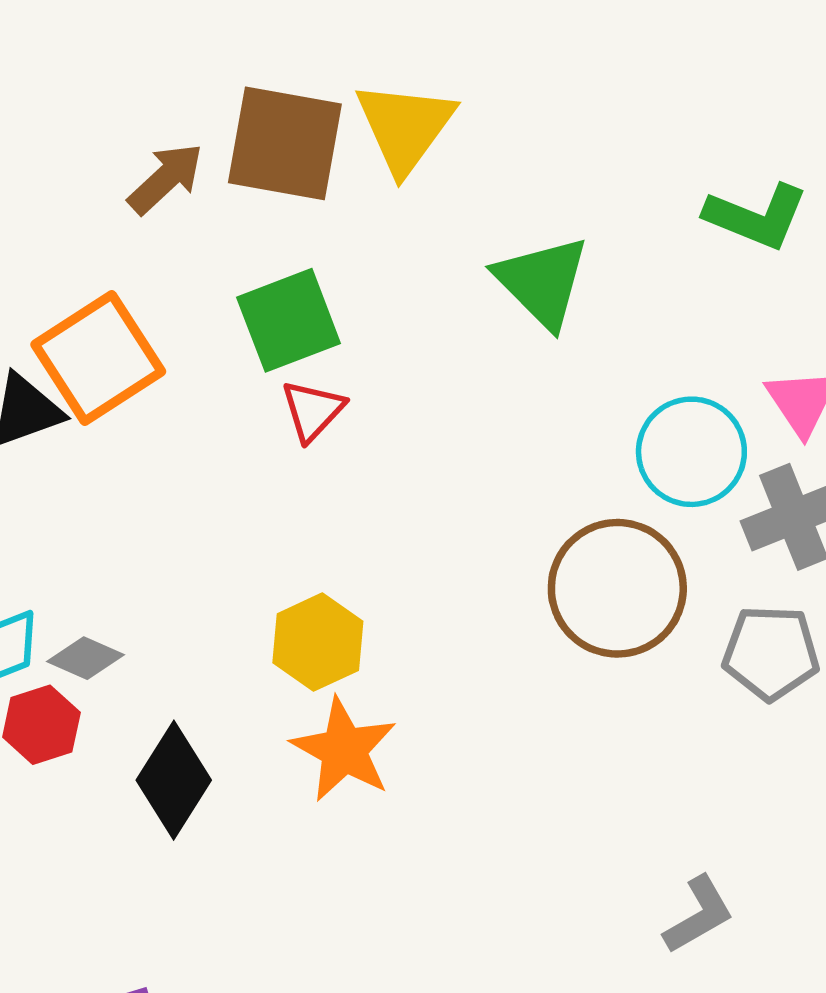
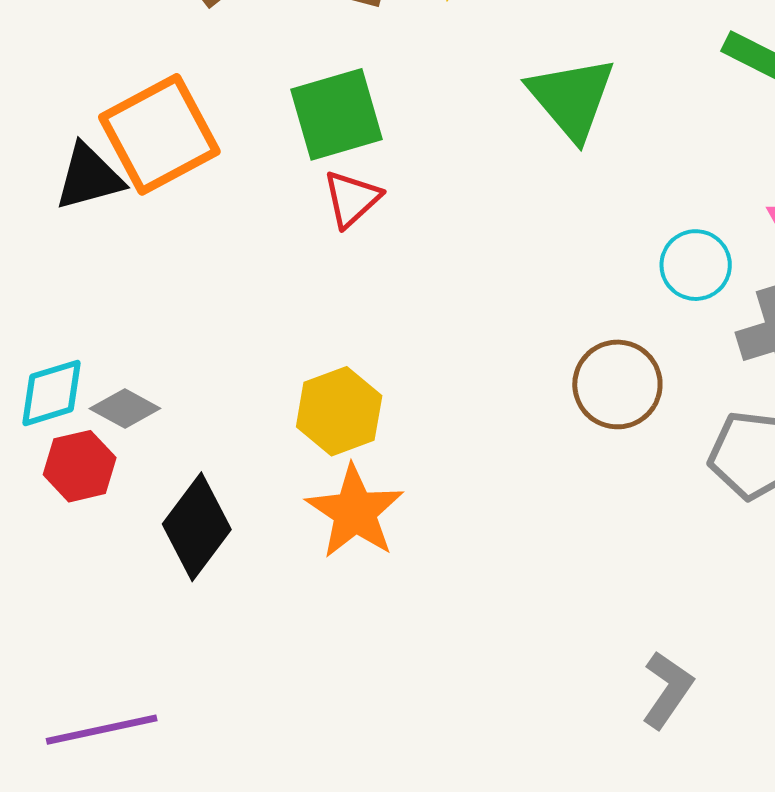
cyan circle: (691, 452) -> (696, 265), size x0.7
brown circle: (617, 588) -> (617, 384), size x0.7
gray L-shape: (699, 915) -> (667, 690), turned -30

